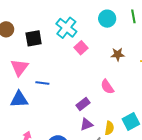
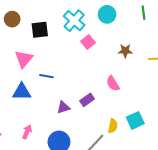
cyan circle: (107, 19) -> (107, 14), moved
purple triangle: (87, 124) -> (63, 107), moved

